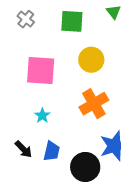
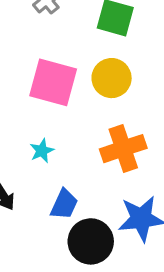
yellow circle: (91, 60) -> (112, 78), moved
blue trapezoid: (52, 151) -> (64, 204), moved

